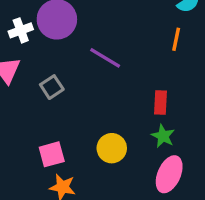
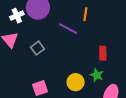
orange line: (176, 39) -> (85, 14), moved
green star: (163, 136) -> (97, 75), moved

